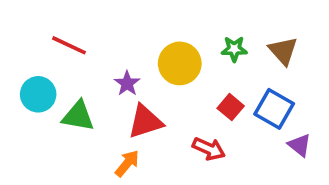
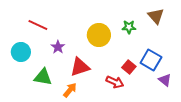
brown triangle: (283, 51) -> (156, 16), moved
purple star: (127, 83) -> (58, 47), moved
red square: (231, 107) -> (129, 67), moved
green triangle: (78, 116) -> (43, 77), moved

